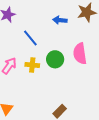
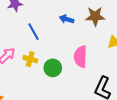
green circle: (55, 59) -> (53, 68), moved

